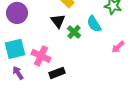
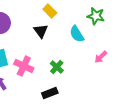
green cross: (74, 32) -> (57, 67), moved
black rectangle: (57, 73) -> (50, 93), moved

